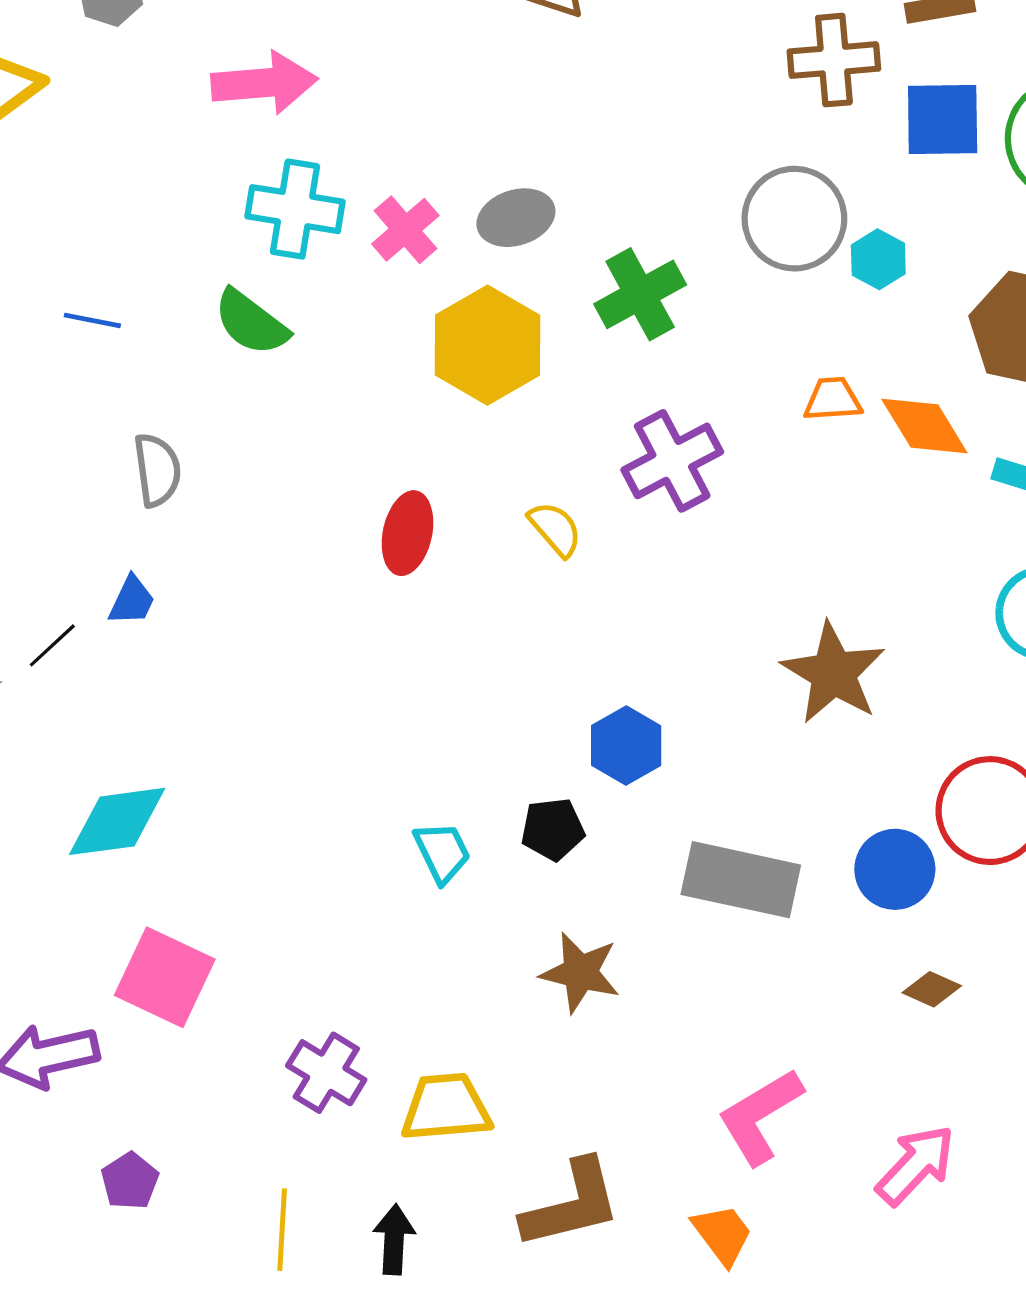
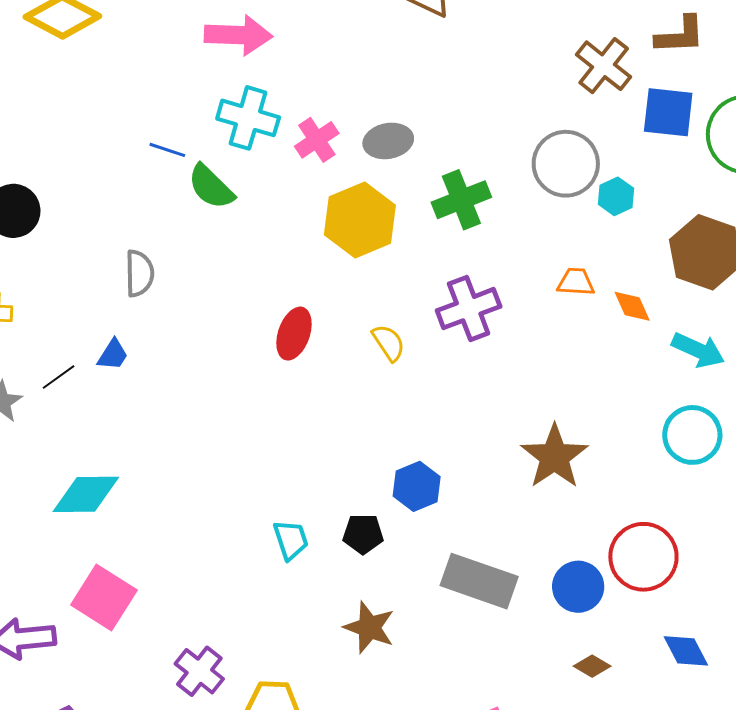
brown cross: (834, 60) -> (604, 66), turned 36
blue line: (92, 320) -> (167, 150), moved
orange diamond: (924, 426) -> (632, 306), size x0.7

